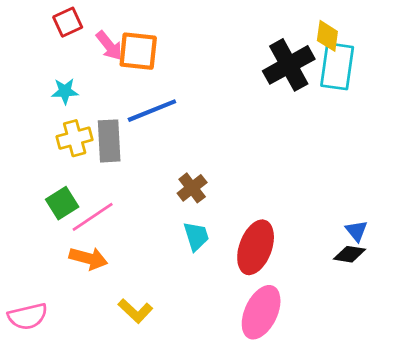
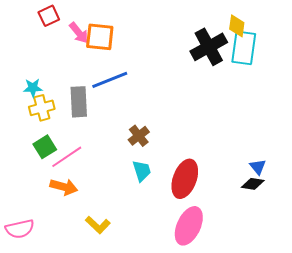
cyan star: (65, 91) -> (33, 88), moved
yellow cross: (75, 138) -> (42, 108), moved

